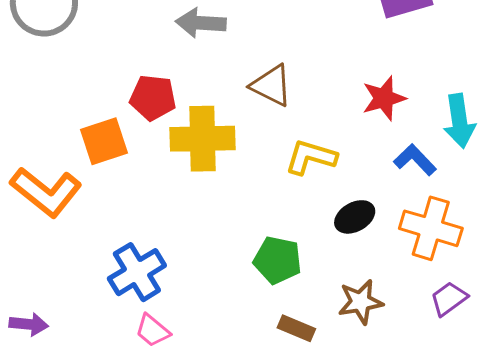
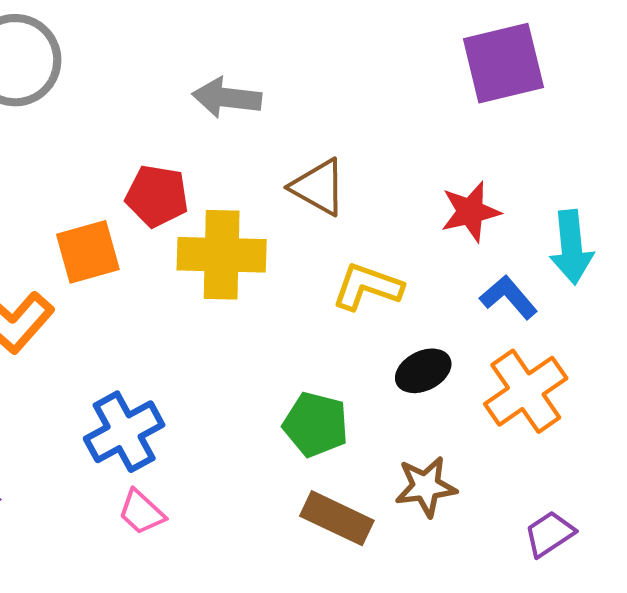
orange cross: (431, 228) -> (526, 391), turned 36
purple trapezoid: (449, 299) -> (549, 534), moved
brown rectangle: (296, 328) -> (337, 518), size x1.4

